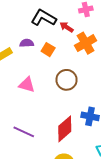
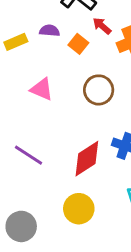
red arrow: (67, 27) -> (102, 26), moved

